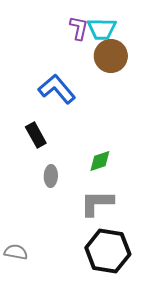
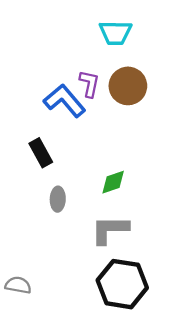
purple L-shape: (79, 28) -> (89, 84), moved
brown circle: (111, 56) -> (128, 86), moved

